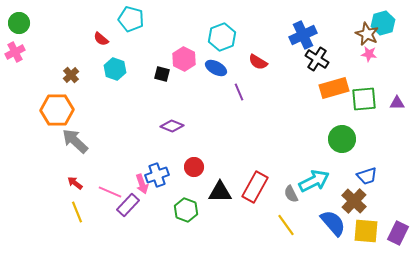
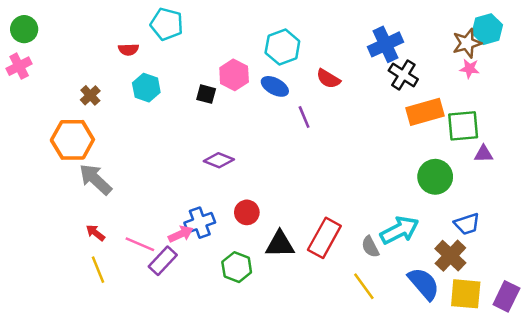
brown star: (367, 34) -> (467, 43), turned 30
red semicircle: (101, 39) -> (128, 50), turned -42
purple triangle: (397, 103) -> (484, 154), moved
pink arrow: (142, 184) -> (181, 234), turned -96

